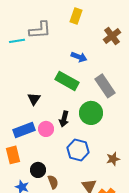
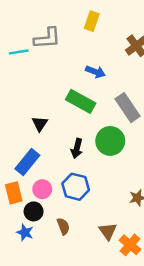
pink circle: (46, 129) -> (42, 189), moved
blue rectangle: (24, 130) -> (27, 162), turned -30
blue hexagon: (78, 150) -> (76, 187), moved
black circle: (38, 170) -> (34, 211), moved

